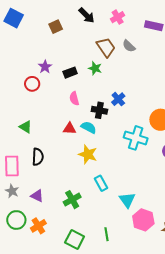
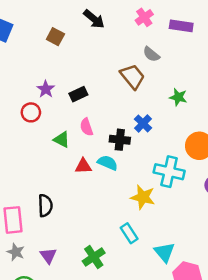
pink cross: (118, 17) -> (144, 17), moved
brown square: (56, 27) -> (55, 37), turned -32
brown trapezoid: (106, 47) -> (133, 77), moved
green star: (95, 68) -> (178, 97), moved
green triangle: (26, 127) -> (62, 139), moved
yellow star: (88, 154) -> (143, 197), moved
purple triangle: (37, 196) -> (48, 256), turned 32

